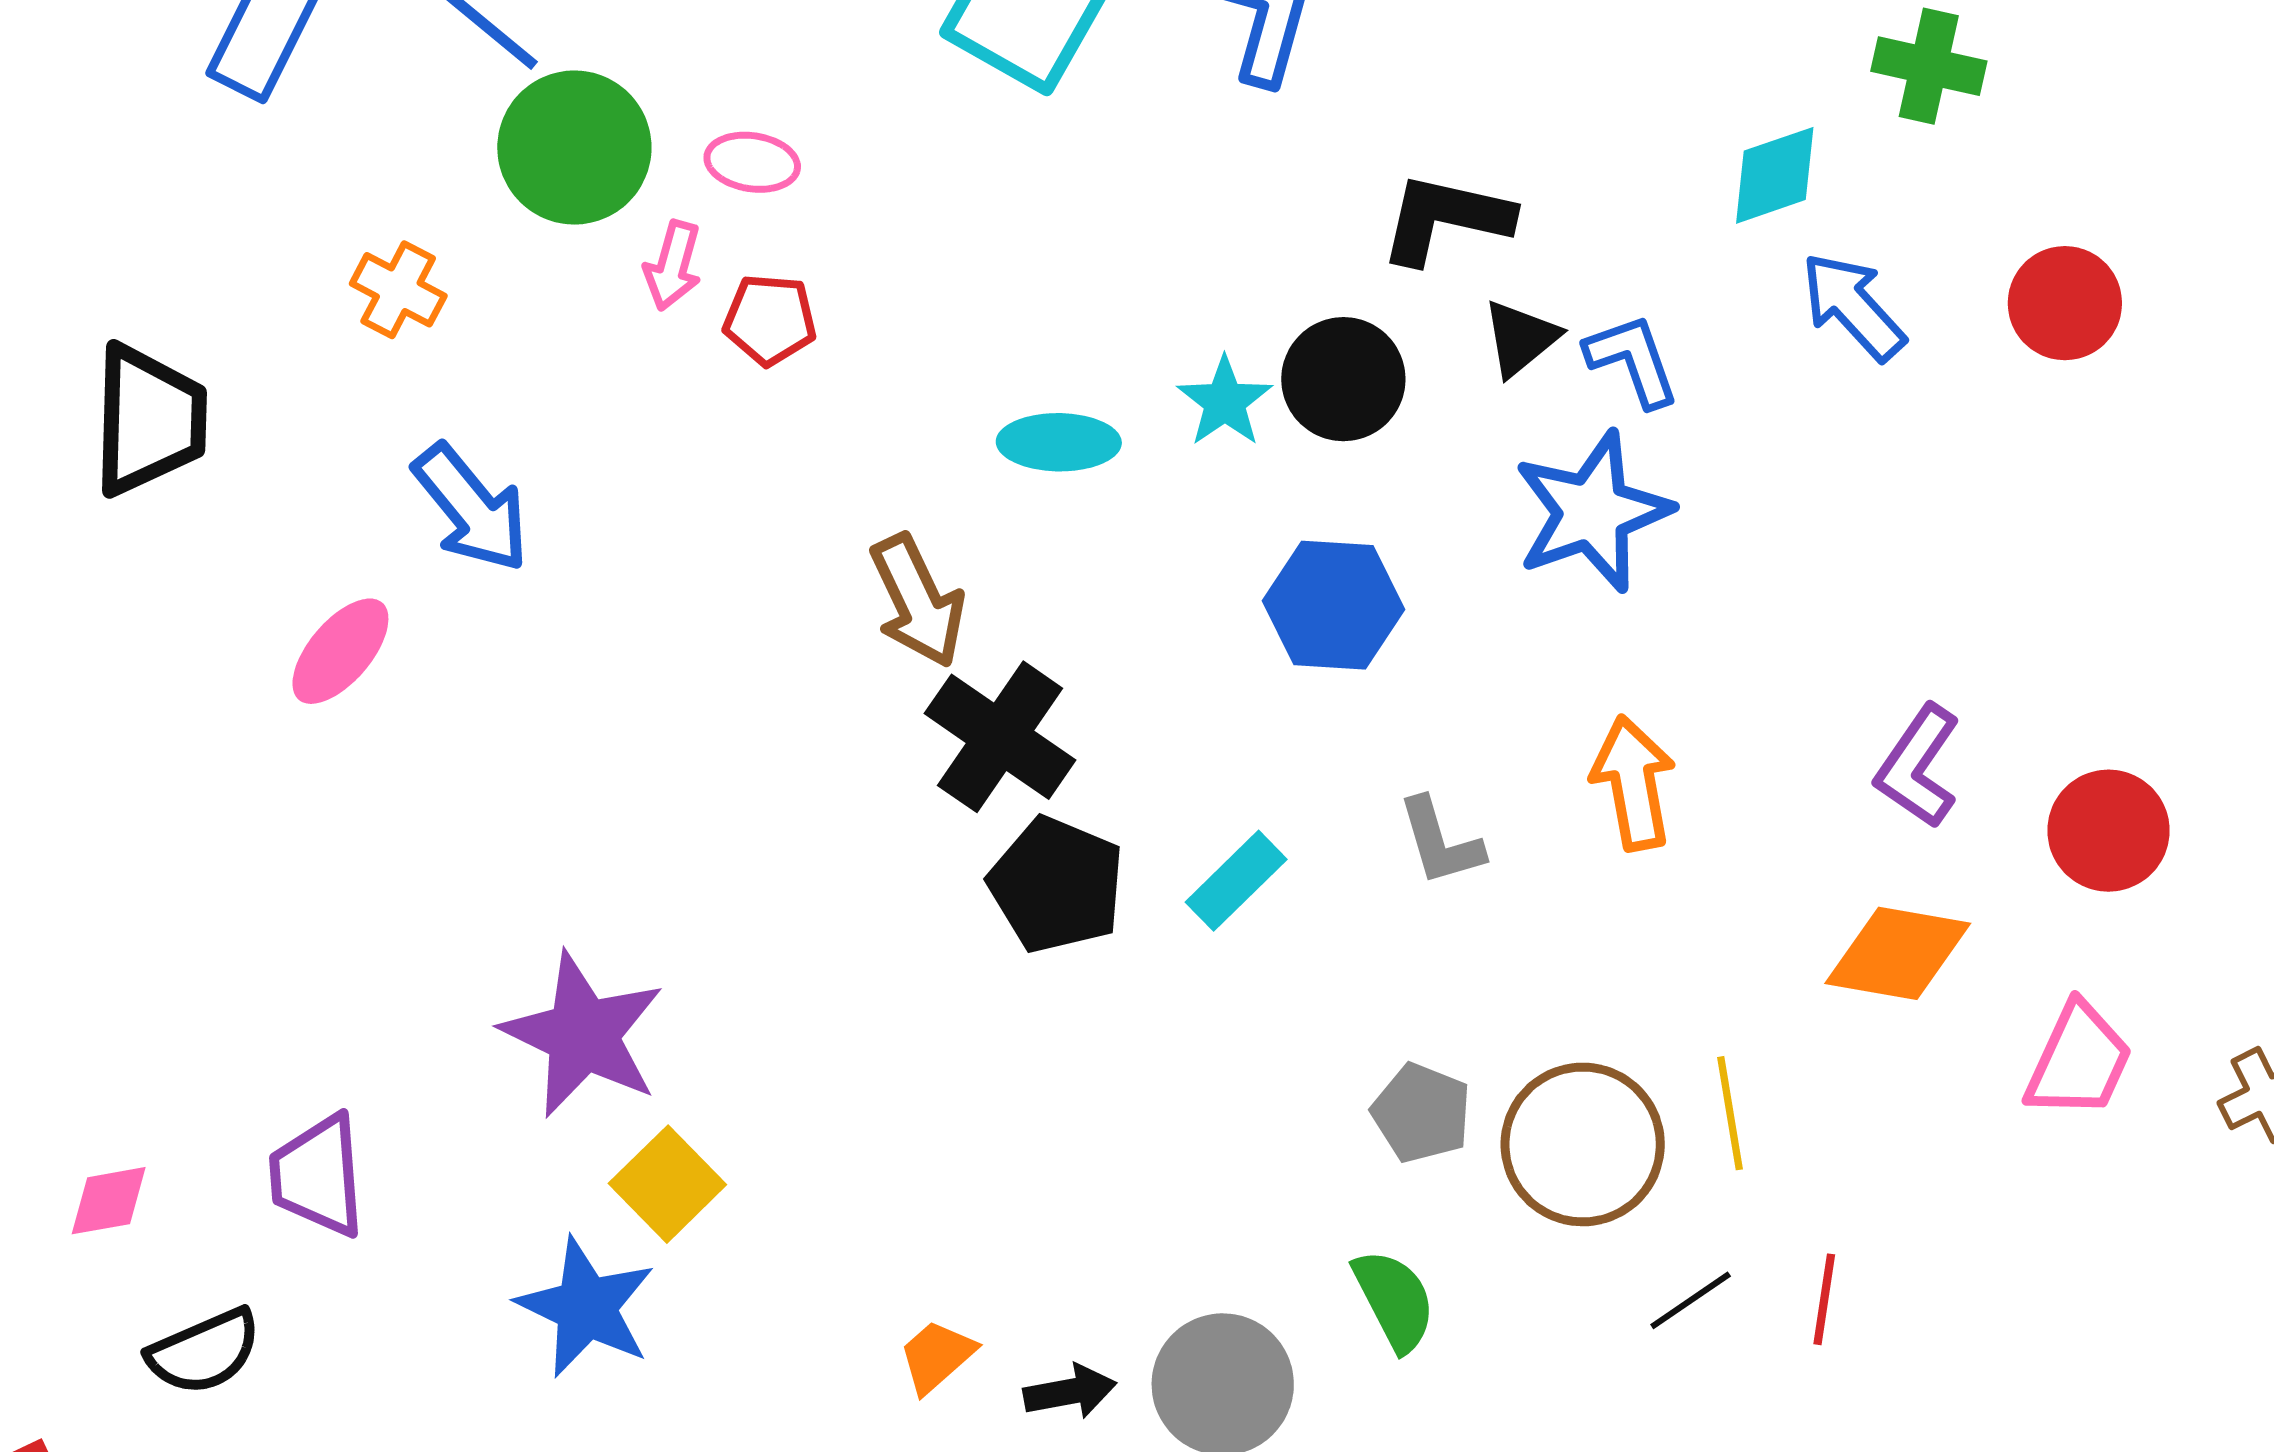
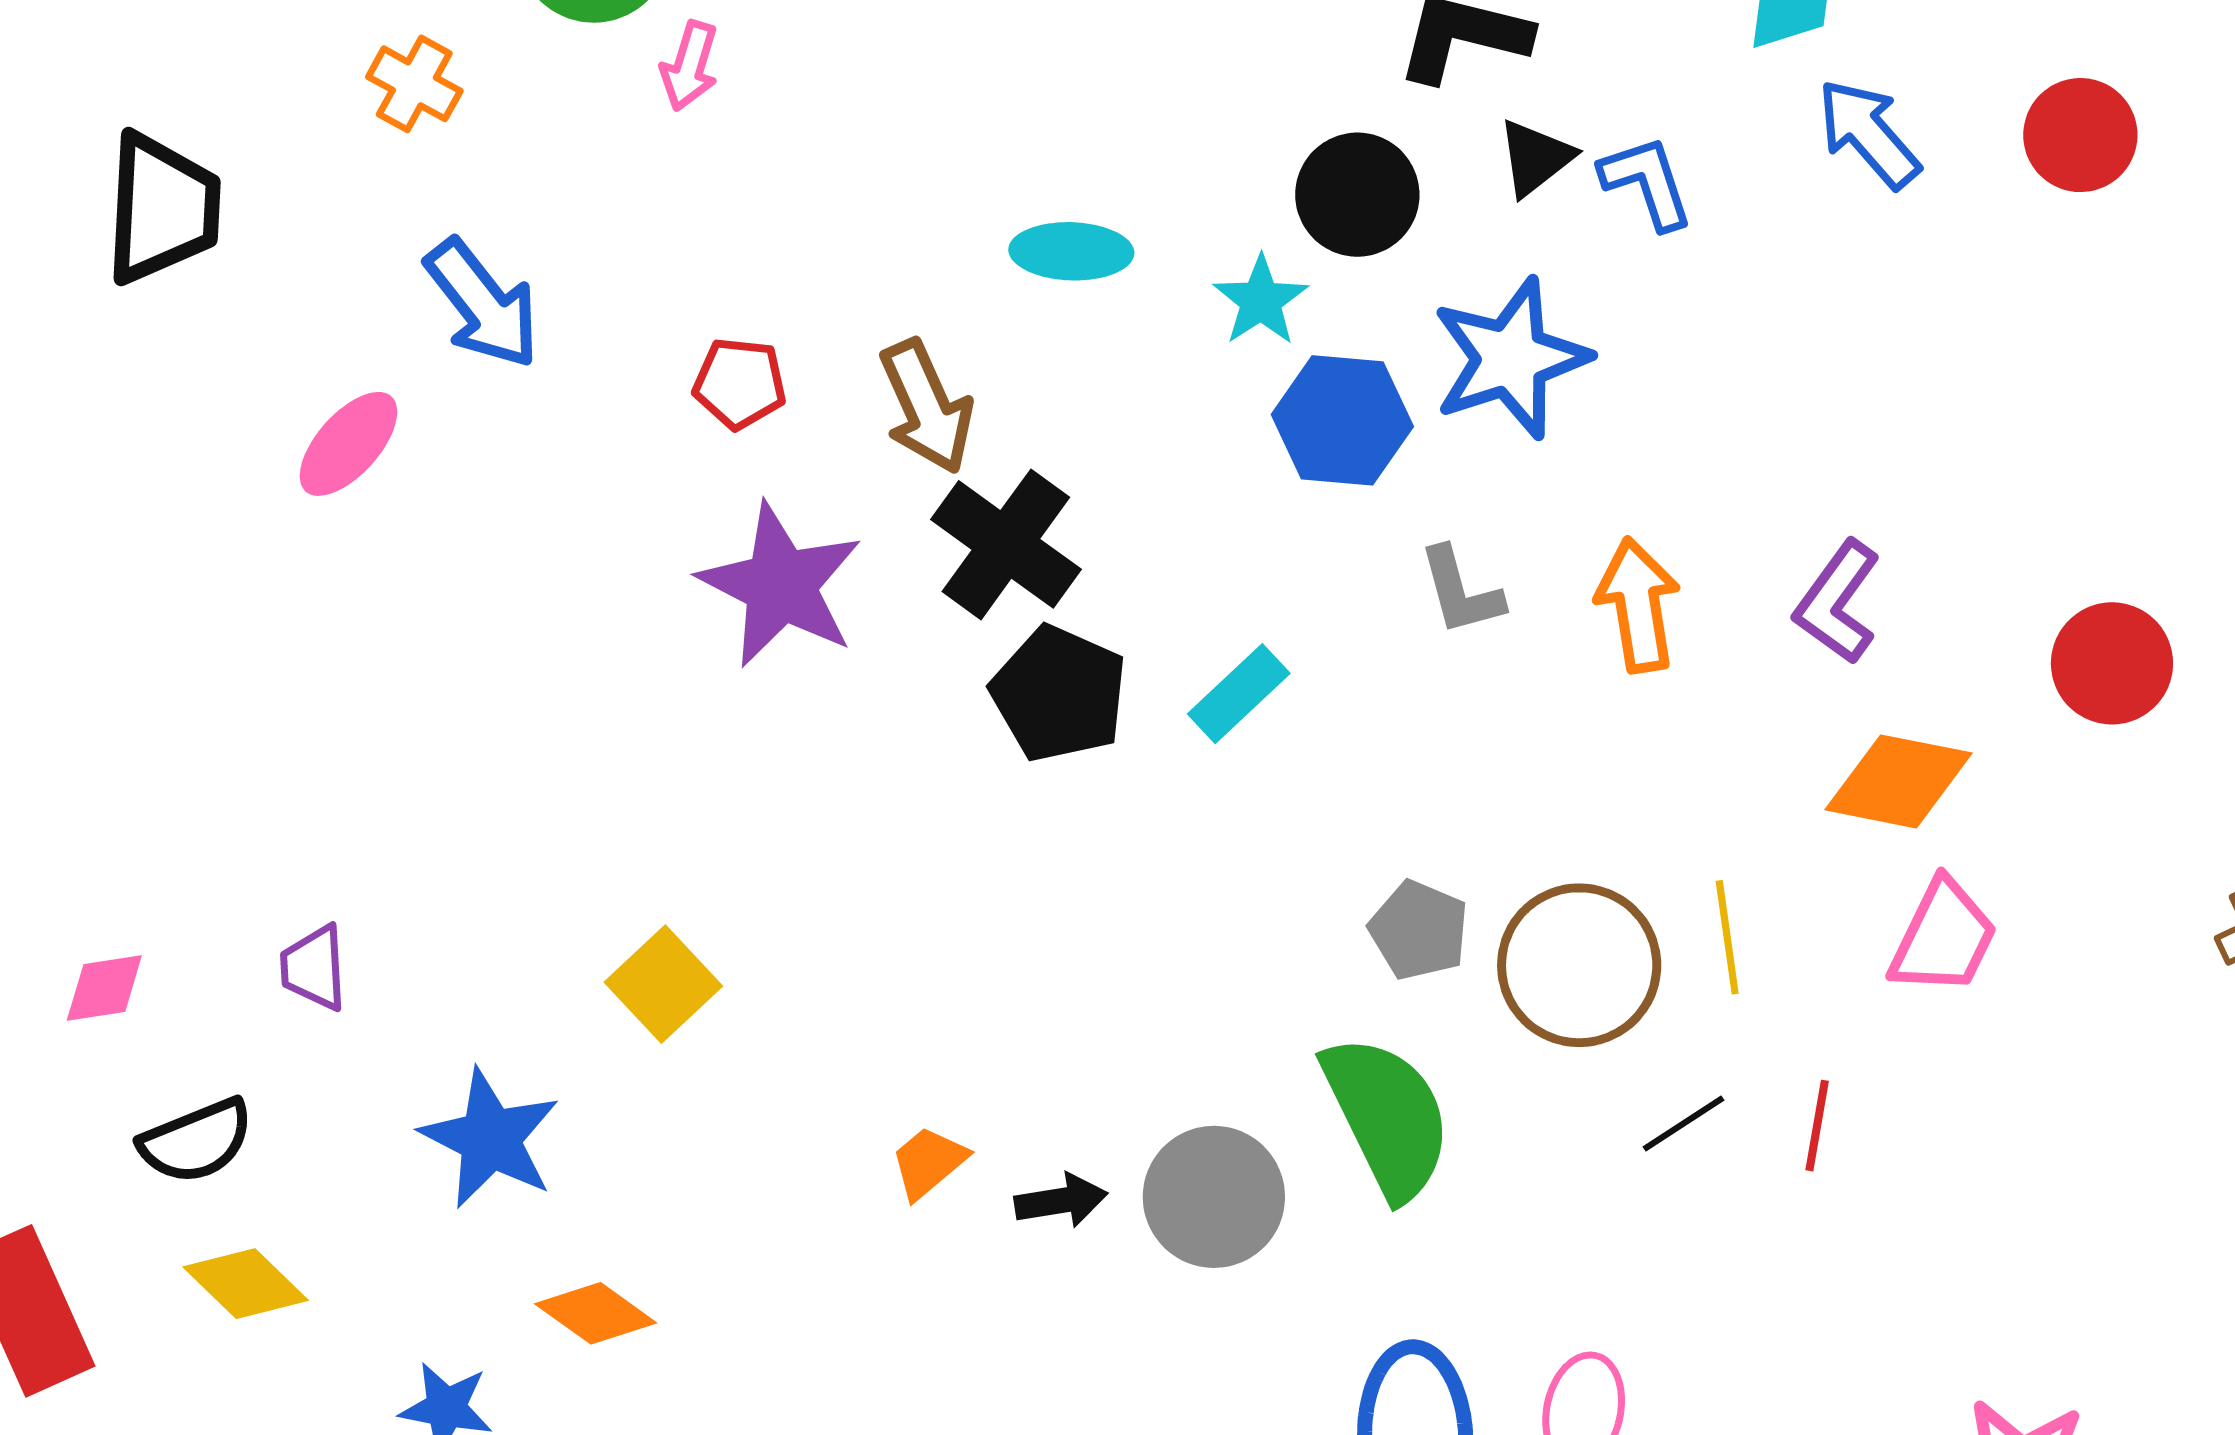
red pentagon: (770, 320) -> (740, 383), moved
cyan star: (1225, 402) -> (1261, 301), moved
blue star: (1592, 512) -> (1510, 358), moved
purple L-shape: (1918, 766) -> (1837, 602), moved
gray L-shape: (1440, 842) -> (1461, 591), moved
purple star: (583, 1035) -> (781, 585), moved
pink trapezoid: (2079, 1061) -> (1943, 937), moved
purple trapezoid: (318, 1176) -> (314, 968), size x0.7
green semicircle: (1394, 1300) -> (1387, 1117), size x1.6
blue star: (586, 1307) -> (490, 1139), moved

